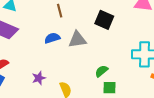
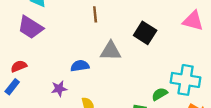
blue semicircle: (52, 38) -> (80, 66), moved
green semicircle: (101, 71) -> (160, 94), moved

